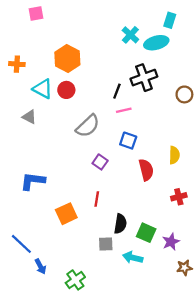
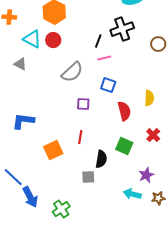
purple square: (100, 162) -> (83, 104), turned -32
red cross: (179, 197) -> (153, 135), turned -32
green square: (146, 233) -> (124, 146), moved
cyan arrow: (133, 257) -> (132, 194), moved
blue arrow: (40, 266) -> (30, 197), size x1.5

